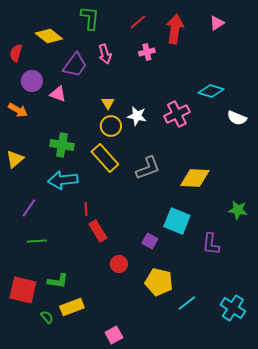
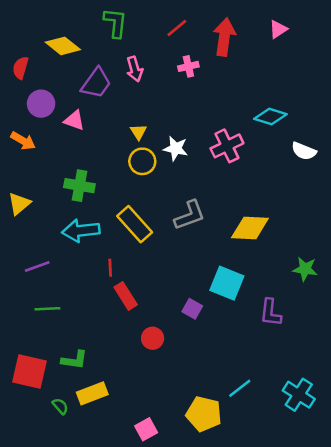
yellow rectangle: (105, 158) -> (135, 224), moved
purple line: (29, 208) -> (37, 266), turned 36
yellow pentagon: (159, 282) -> (204, 414), moved

